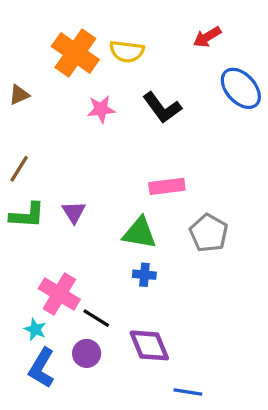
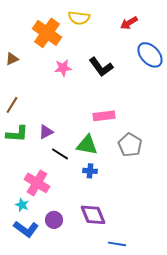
yellow semicircle: (127, 51) -> (79, 18), moved
purple triangle: (74, 212) -> (46, 132), turned 35
black line: (96, 318) -> (60, 154), moved
blue L-shape: (42, 368) -> (26, 229), turned -85

